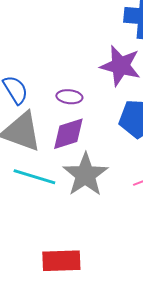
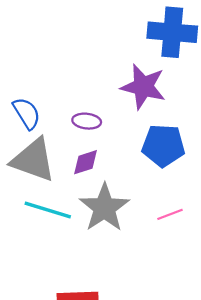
purple diamond: (68, 134) -> (86, 162), size x0.7

